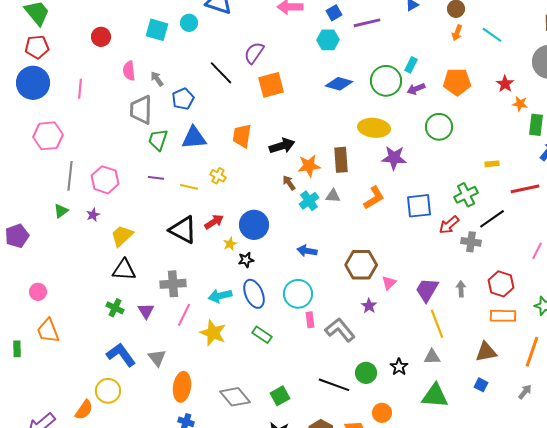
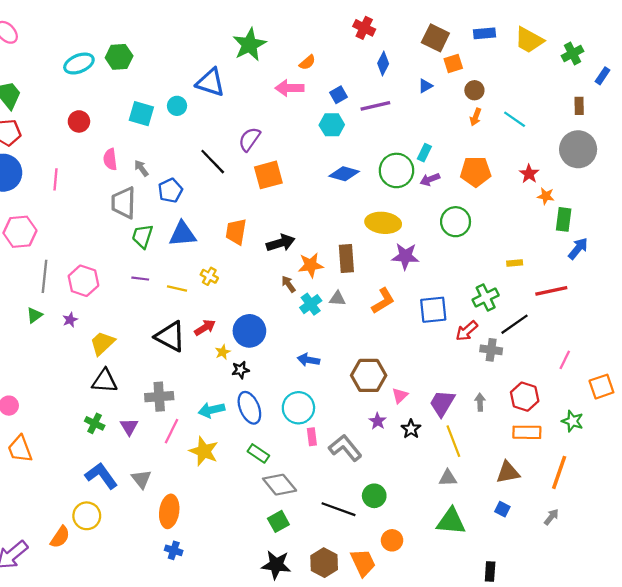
black star: (399, 367) -> (411, 429), moved
gray diamond: (235, 397) -> (280, 485), moved

